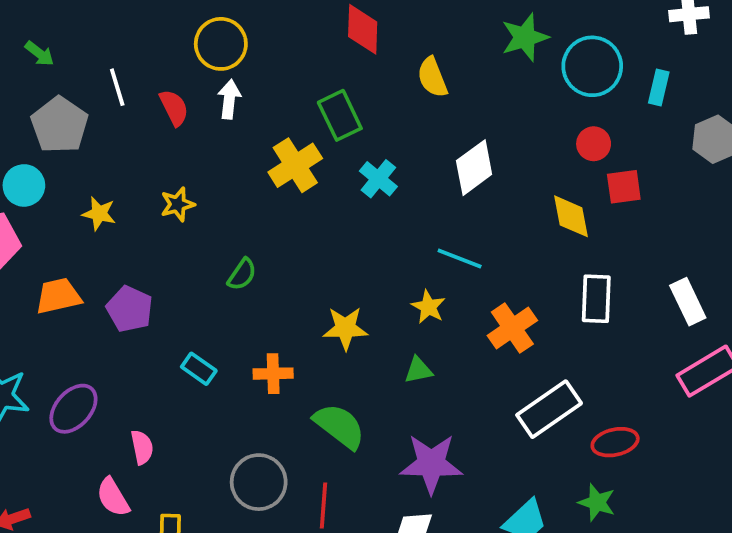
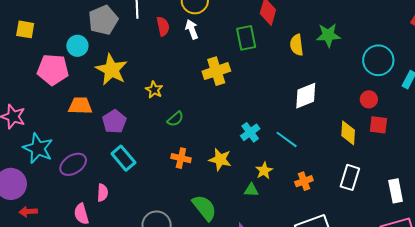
green star: (525, 37) -> (328, 35), moved
white arrow: (229, 99) -> (192, 29), turned -42
green rectangle: (340, 115) -> (246, 38), moved
cyan cross: (378, 179) -> (250, 132), moved
yellow star: (178, 204) -> (154, 90), moved, turned 30
yellow star: (99, 214) -> (111, 70), size x1.8
yellow star: (428, 307) -> (264, 171), moved
orange cross: (512, 328) -> (304, 181), size x0.7
cyan rectangle: (199, 369) -> (123, 158), moved, size x1.4
orange cross: (273, 374) -> (181, 158), moved

